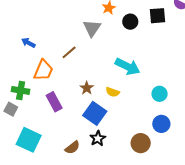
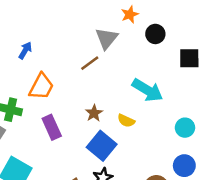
black square: (158, 16) -> (189, 58), moved
blue arrow: (28, 43) -> (25, 50), turned 88
brown line: (69, 52) -> (90, 63), moved

